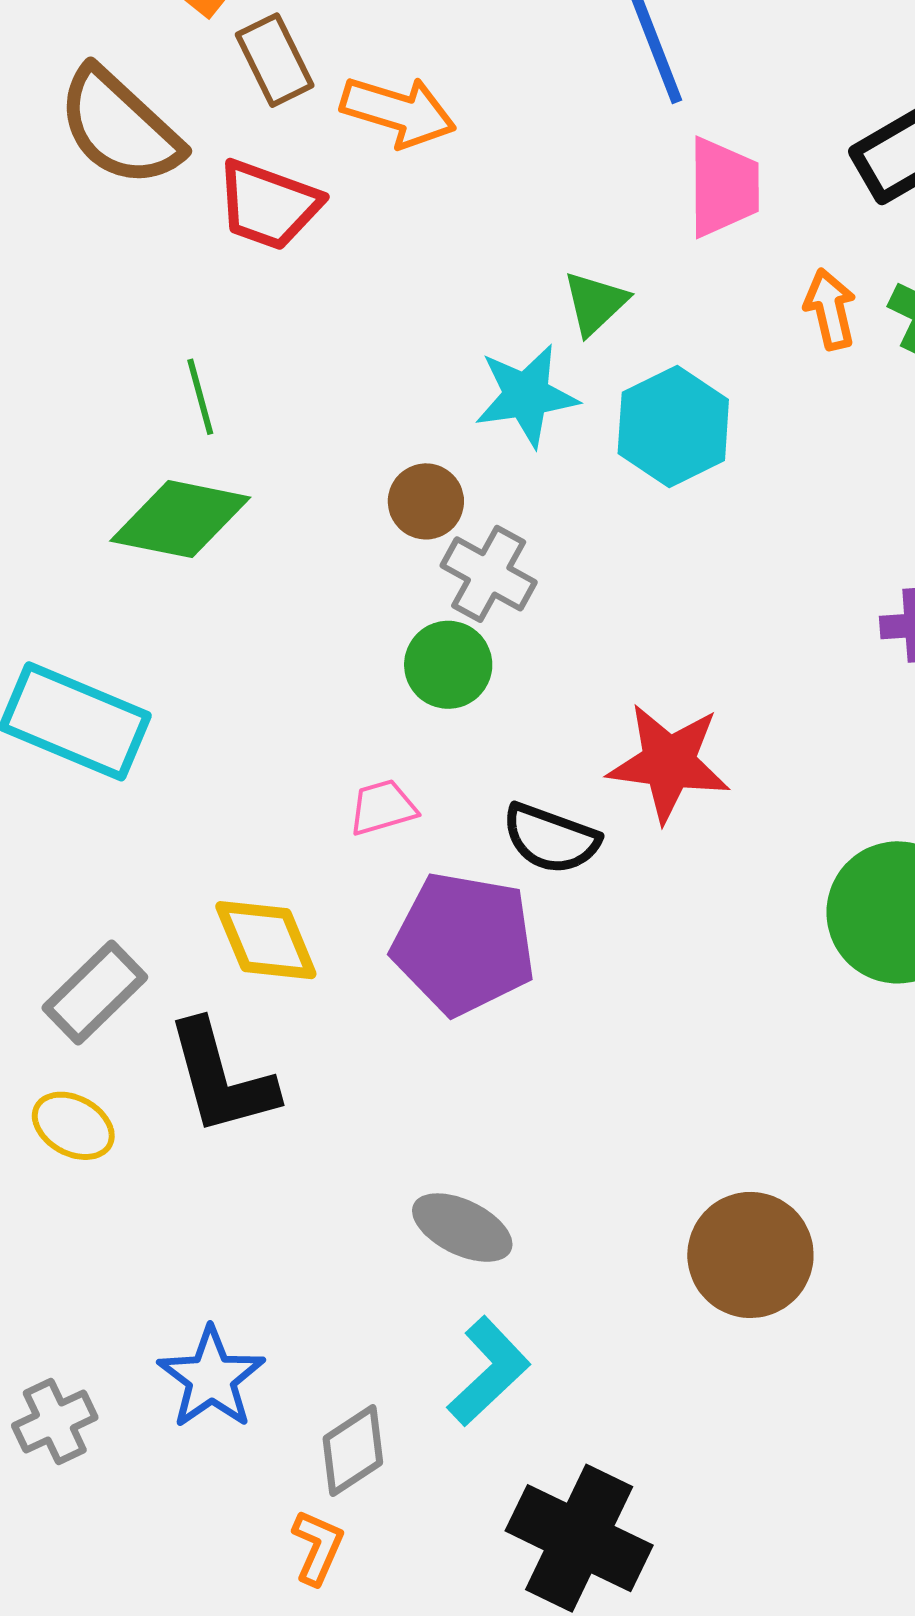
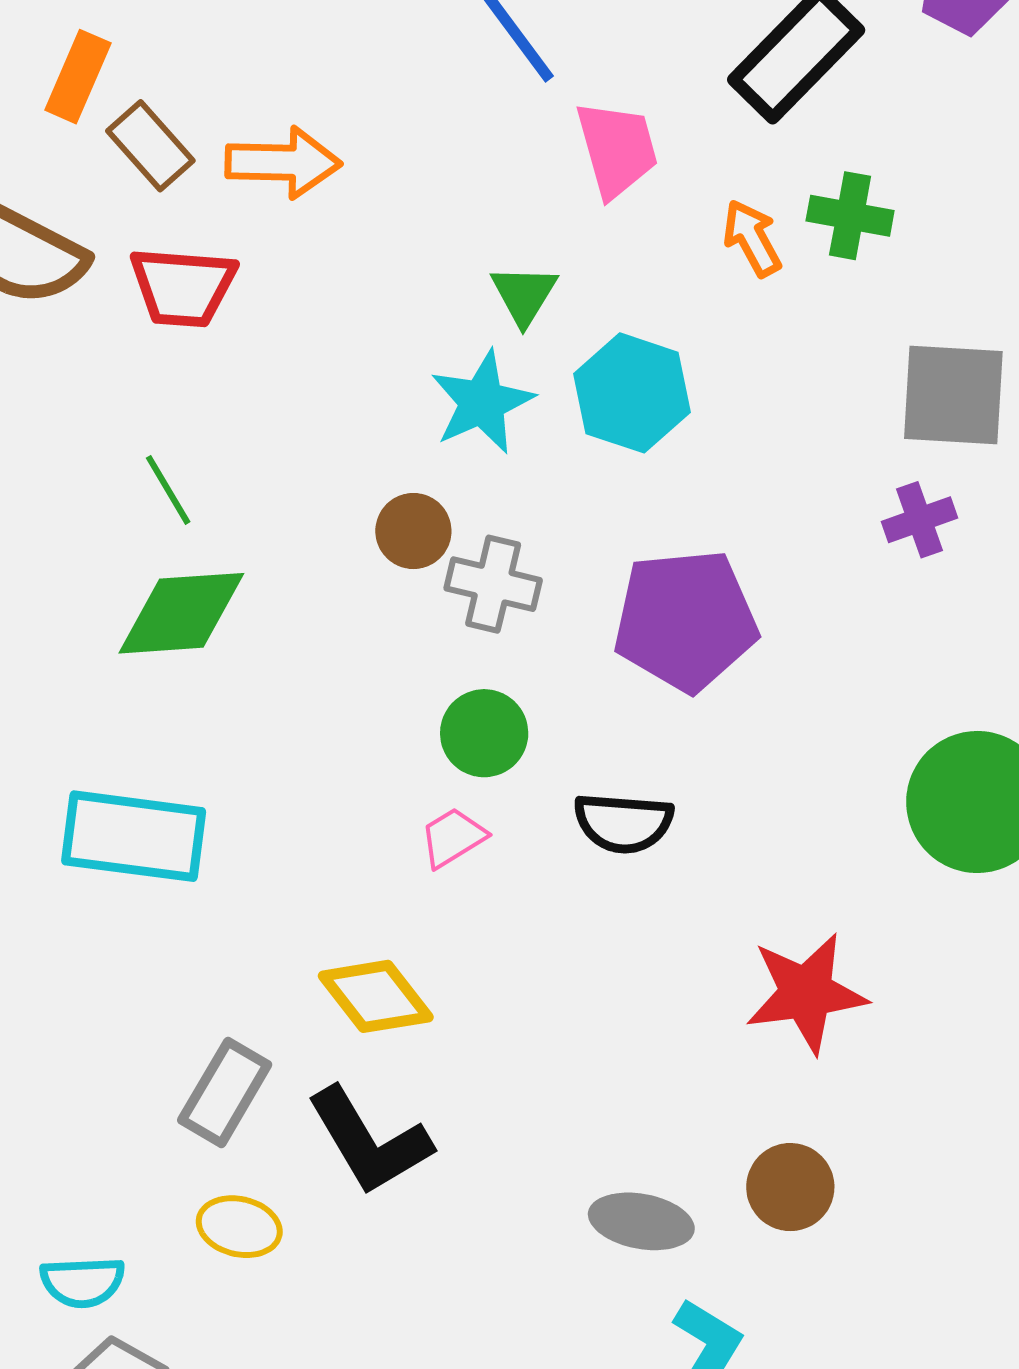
green circle: (448, 665) -> (484, 733), moved
red star: (669, 763) -> (806, 993), moved
purple pentagon: (464, 943) -> (685, 620), moved
brown circle: (750, 1255) -> (790, 1187), moved, size x0.7

